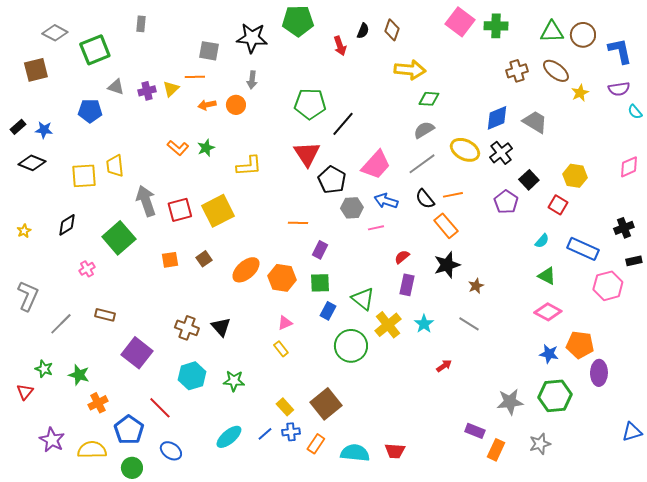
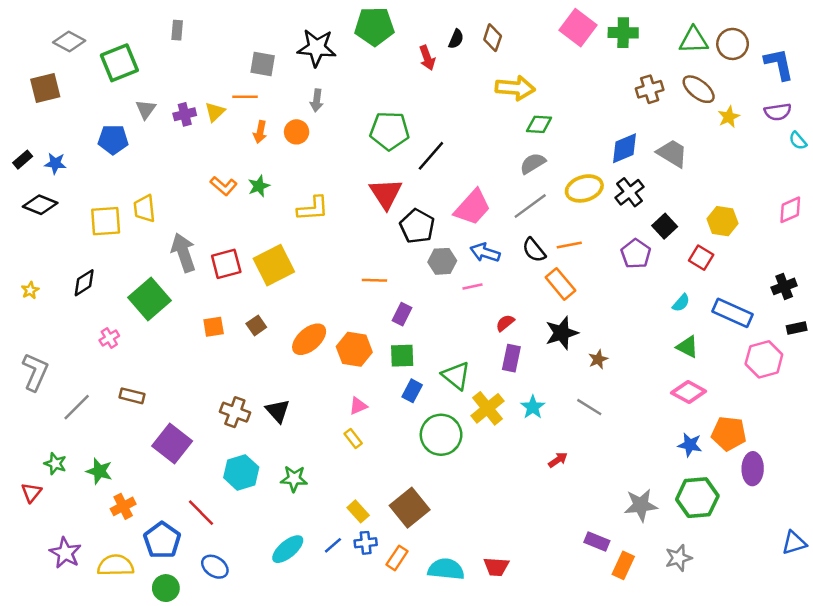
gray triangle: (116, 87) -> (146, 109), turned 48
orange arrow: (207, 105) -> (260, 132), turned -66
yellow ellipse: (465, 150) -> (584, 188), turned -44

